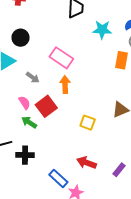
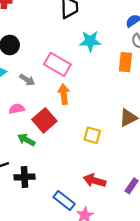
cyan star: (102, 30) -> (90, 41), moved
gray arrow: (33, 77) -> (27, 80), moved
pink semicircle: (24, 103) -> (17, 109), moved, turned -64

